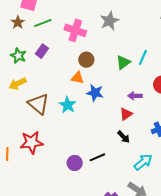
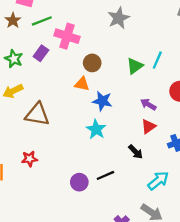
pink cross: (75, 30) -> (67, 36), moved
purple arrow: (135, 96) -> (148, 104), turned 32
brown triangle: (39, 104) -> (37, 114), turned -30
cyan star: (68, 105) -> (96, 129), moved
red triangle: (126, 114) -> (148, 126), moved
red star: (32, 142) -> (29, 159), size x0.6

